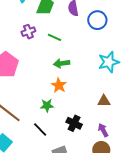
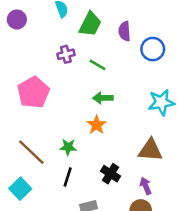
brown triangle: (104, 101) -> (150, 150), size x1.5
green star: (47, 105) -> (68, 147), moved
black line: (40, 129) -> (68, 177), turned 56

